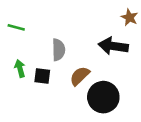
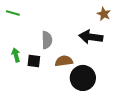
green line: (16, 27) -> (13, 13), moved
brown semicircle: (80, 76) -> (64, 61), turned 36

